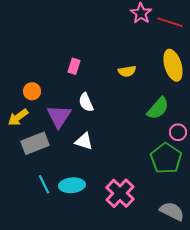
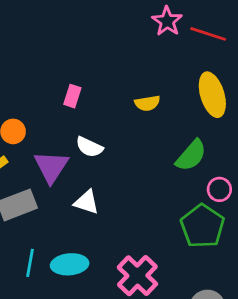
white semicircle: (86, 102) -> (89, 147), turned -42
cyan line: (44, 184) -> (30, 263), turned 36

